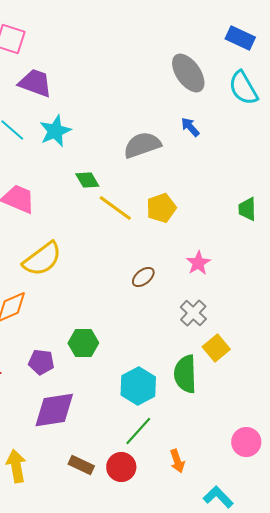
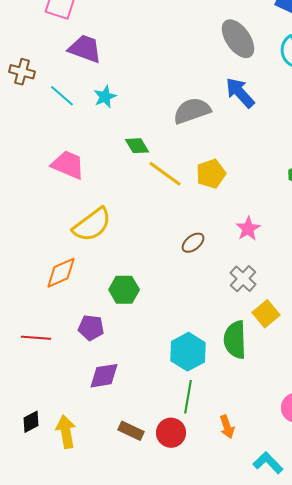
blue arrow: (190, 127) -> (240, 93), size x1.6
cyan star: (55, 131) -> (105, 97), size x0.7
green hexagon: (83, 343) -> (124, 290), moved
purple diamond: (54, 410) -> (104, 376), size x0.7
green line: (138, 431) -> (188, 397), turned -32

